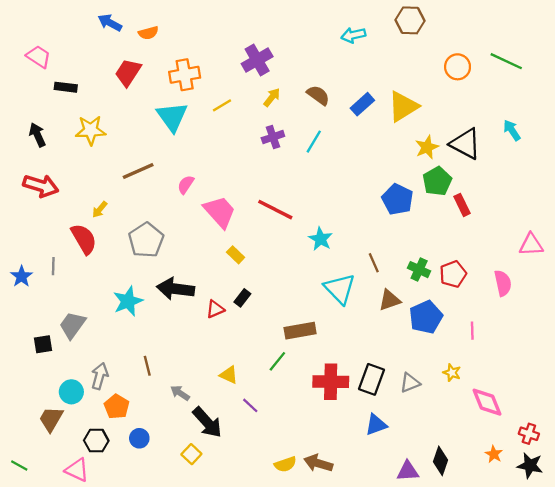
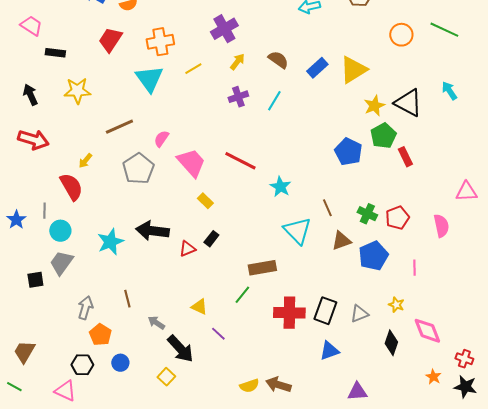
gray pentagon: (146, 240) -> (138, 169), moved
cyan circle: (71, 392) -> (60, 231), moved
brown trapezoid: (51, 419) -> (24, 352), moved
black diamond: (441, 461) -> (391, 343), moved

